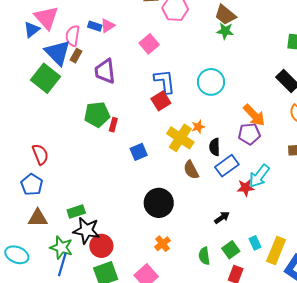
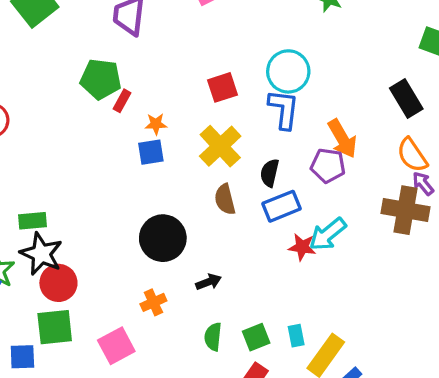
blue L-shape: (165, 81) -> (284, 109), moved
red square: (161, 101) -> (223, 87), moved
orange star: (198, 127) -> (156, 124), moved
black arrow: (222, 218) -> (209, 282), moved

